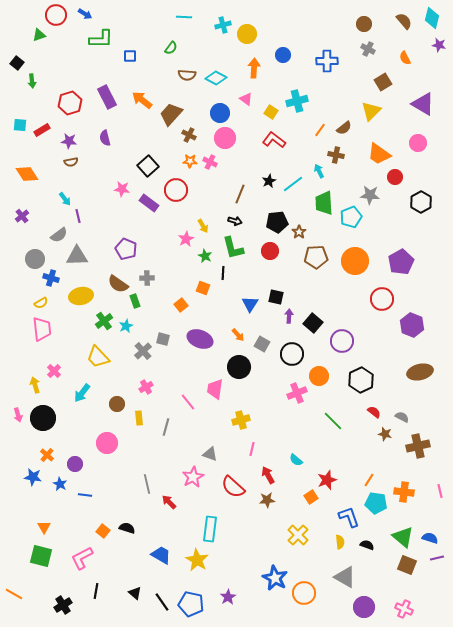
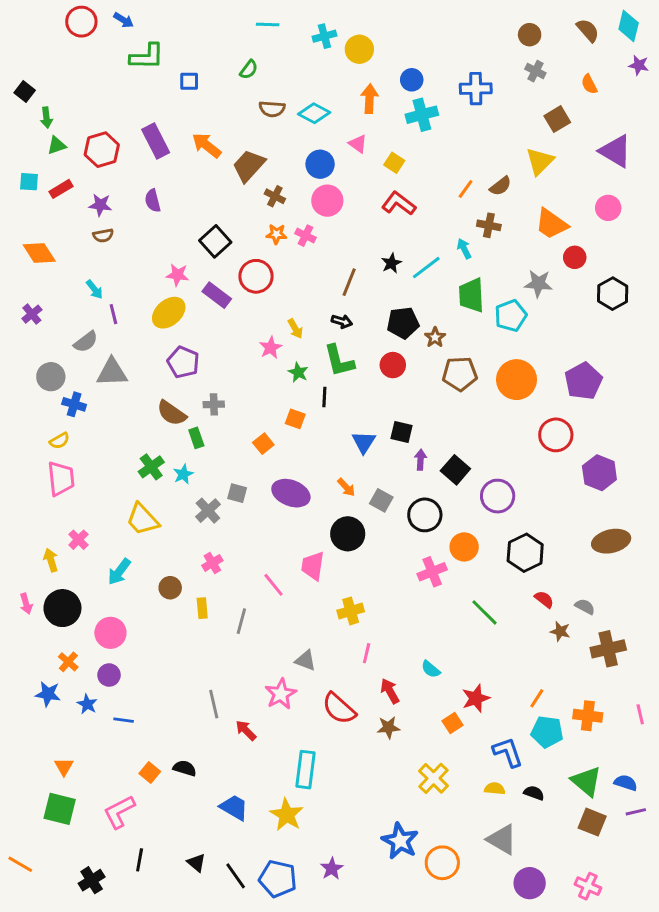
green triangle: (39, 35) -> (57, 145), moved
cyan cross: (297, 101) -> (422, 115), moved
yellow ellipse: (81, 296) -> (169, 313), moved, turned -30
pink circle: (107, 443) -> (110, 633), moved
yellow semicircle: (340, 542) -> (495, 789), turned -80

